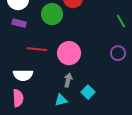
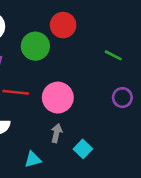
green line: (121, 21) -> (113, 55), moved, turned -32
cyan triangle: (61, 100) -> (33, 159), moved

